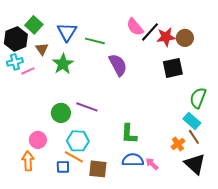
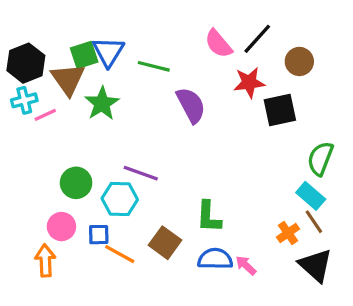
green square: (34, 25) -> (84, 55), moved, turned 30
black line: (150, 32) -> (257, 39), moved
red star: (166, 37) -> (249, 83), moved
brown triangle: (42, 49) -> (68, 79), size x1.6
green circle: (61, 113) -> (76, 183), moved
cyan hexagon: (78, 141) -> (120, 199), moved
blue square: (63, 167) -> (99, 235), moved
brown square: (98, 169) -> (165, 243), moved, turned 30

